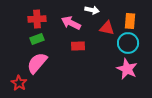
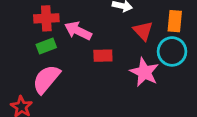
pink arrow: (71, 23) -> (78, 31), moved
red triangle: (107, 28) -> (143, 31), turned 35
pink star: (127, 69) -> (144, 72), moved

